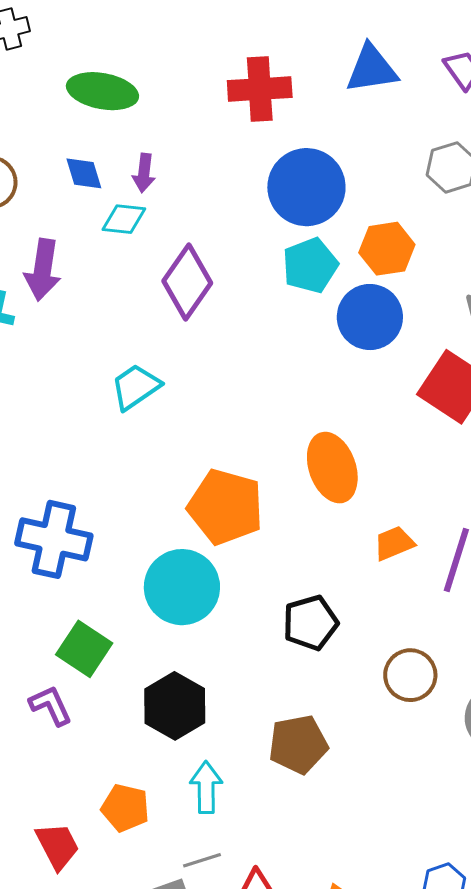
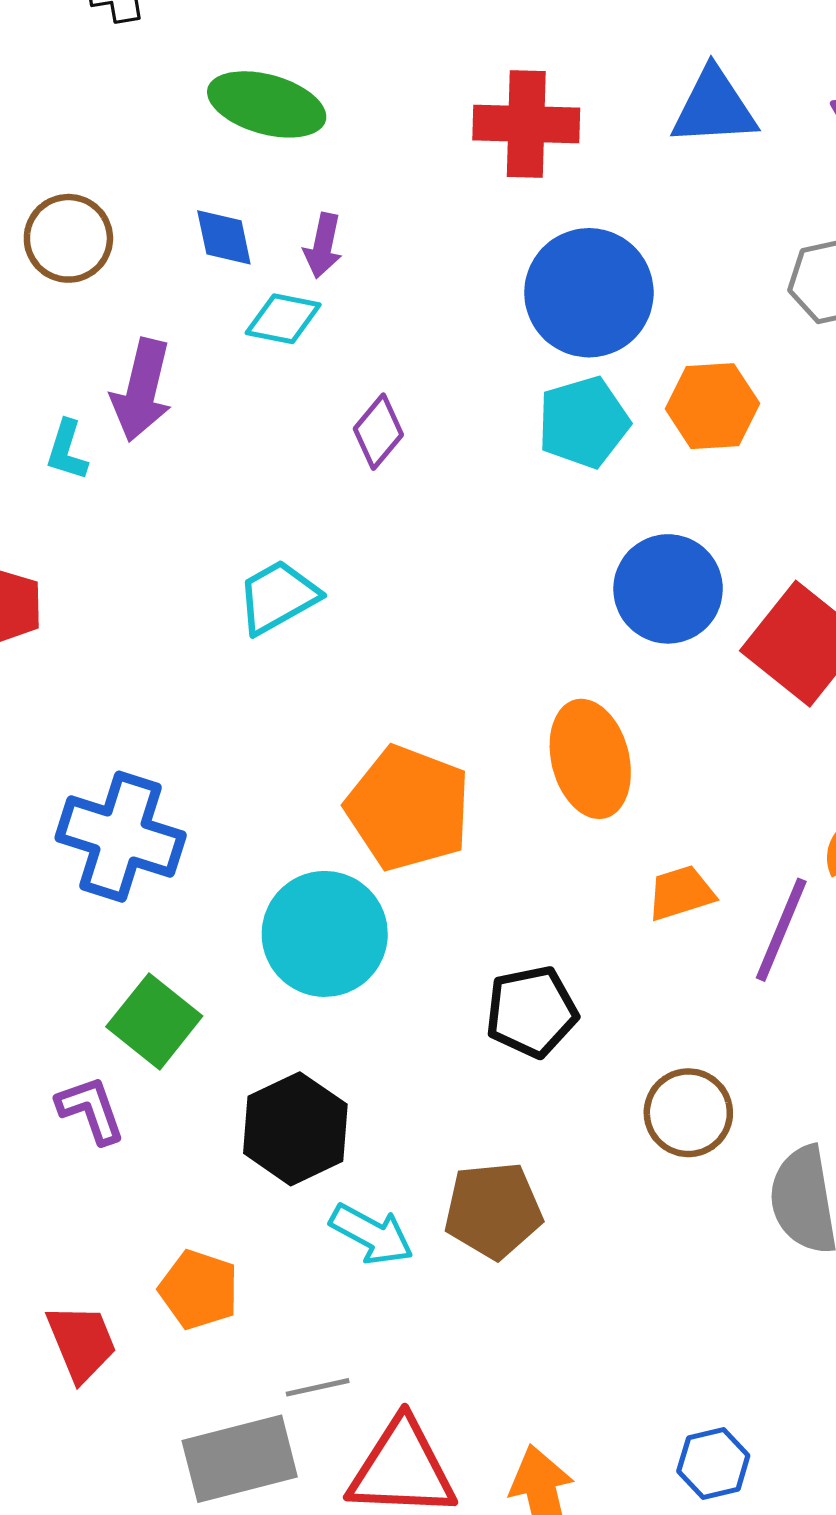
purple diamond: (187, 282) -> (378, 432), size x0.6
blue circle: (370, 317) -> (668, 589), moved
cyan arrow: (206, 787) -> (371, 1234), moved, turned 114

